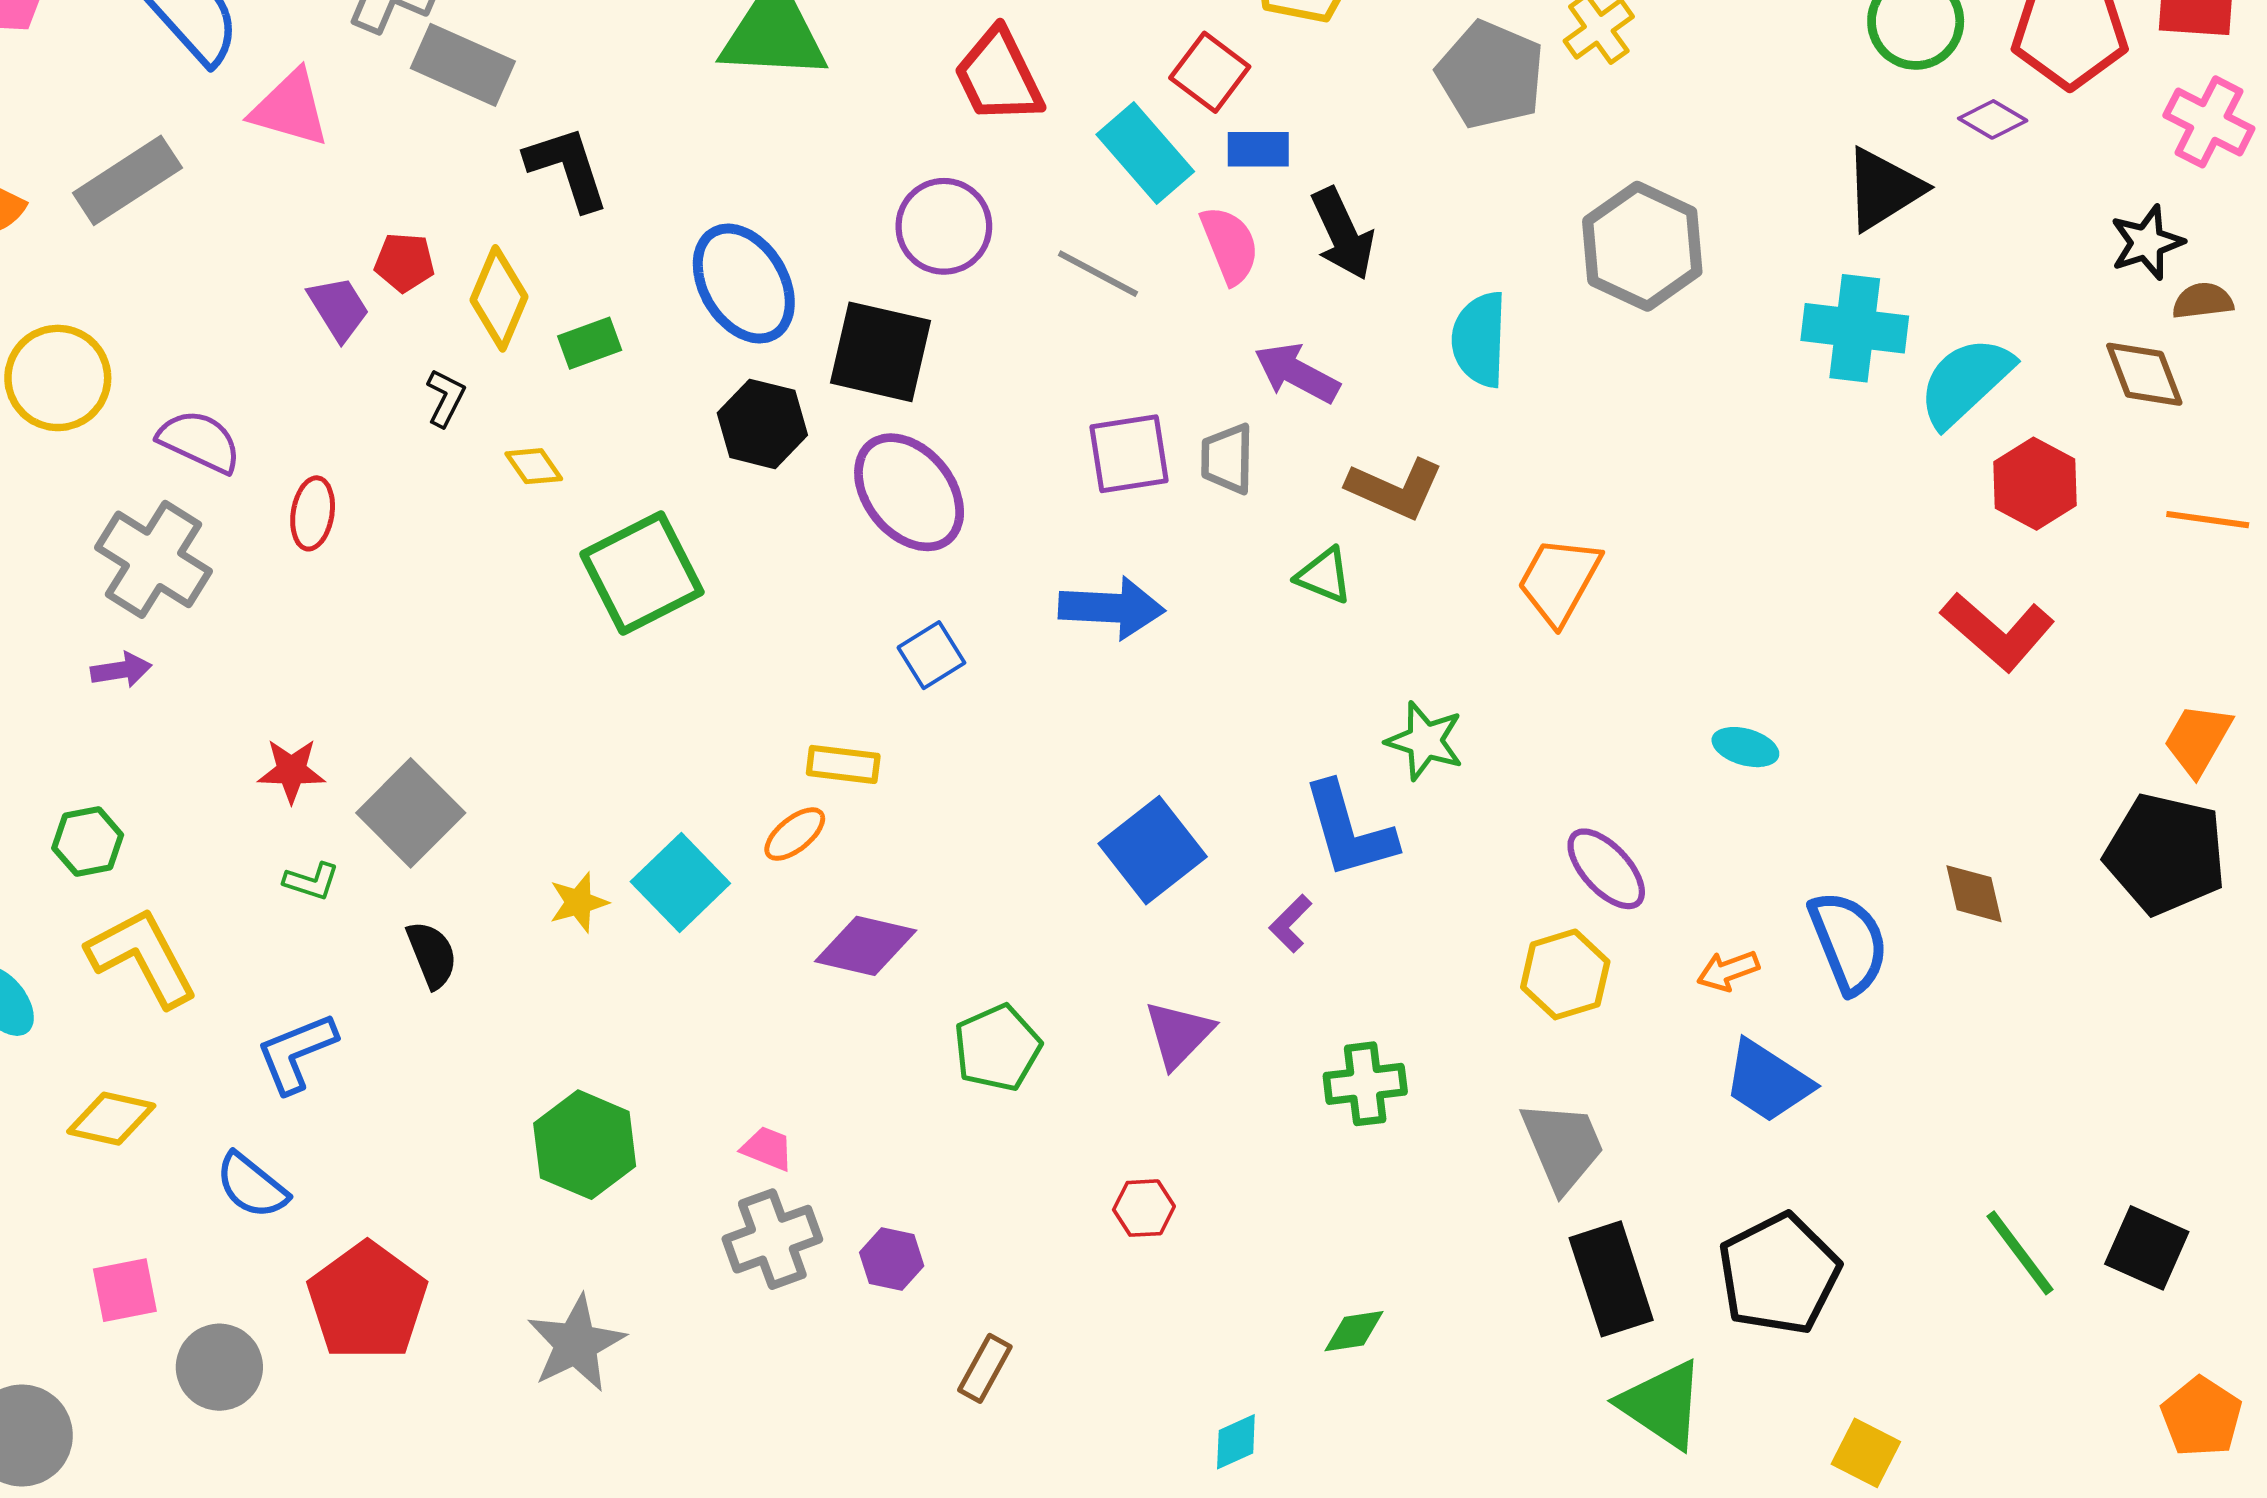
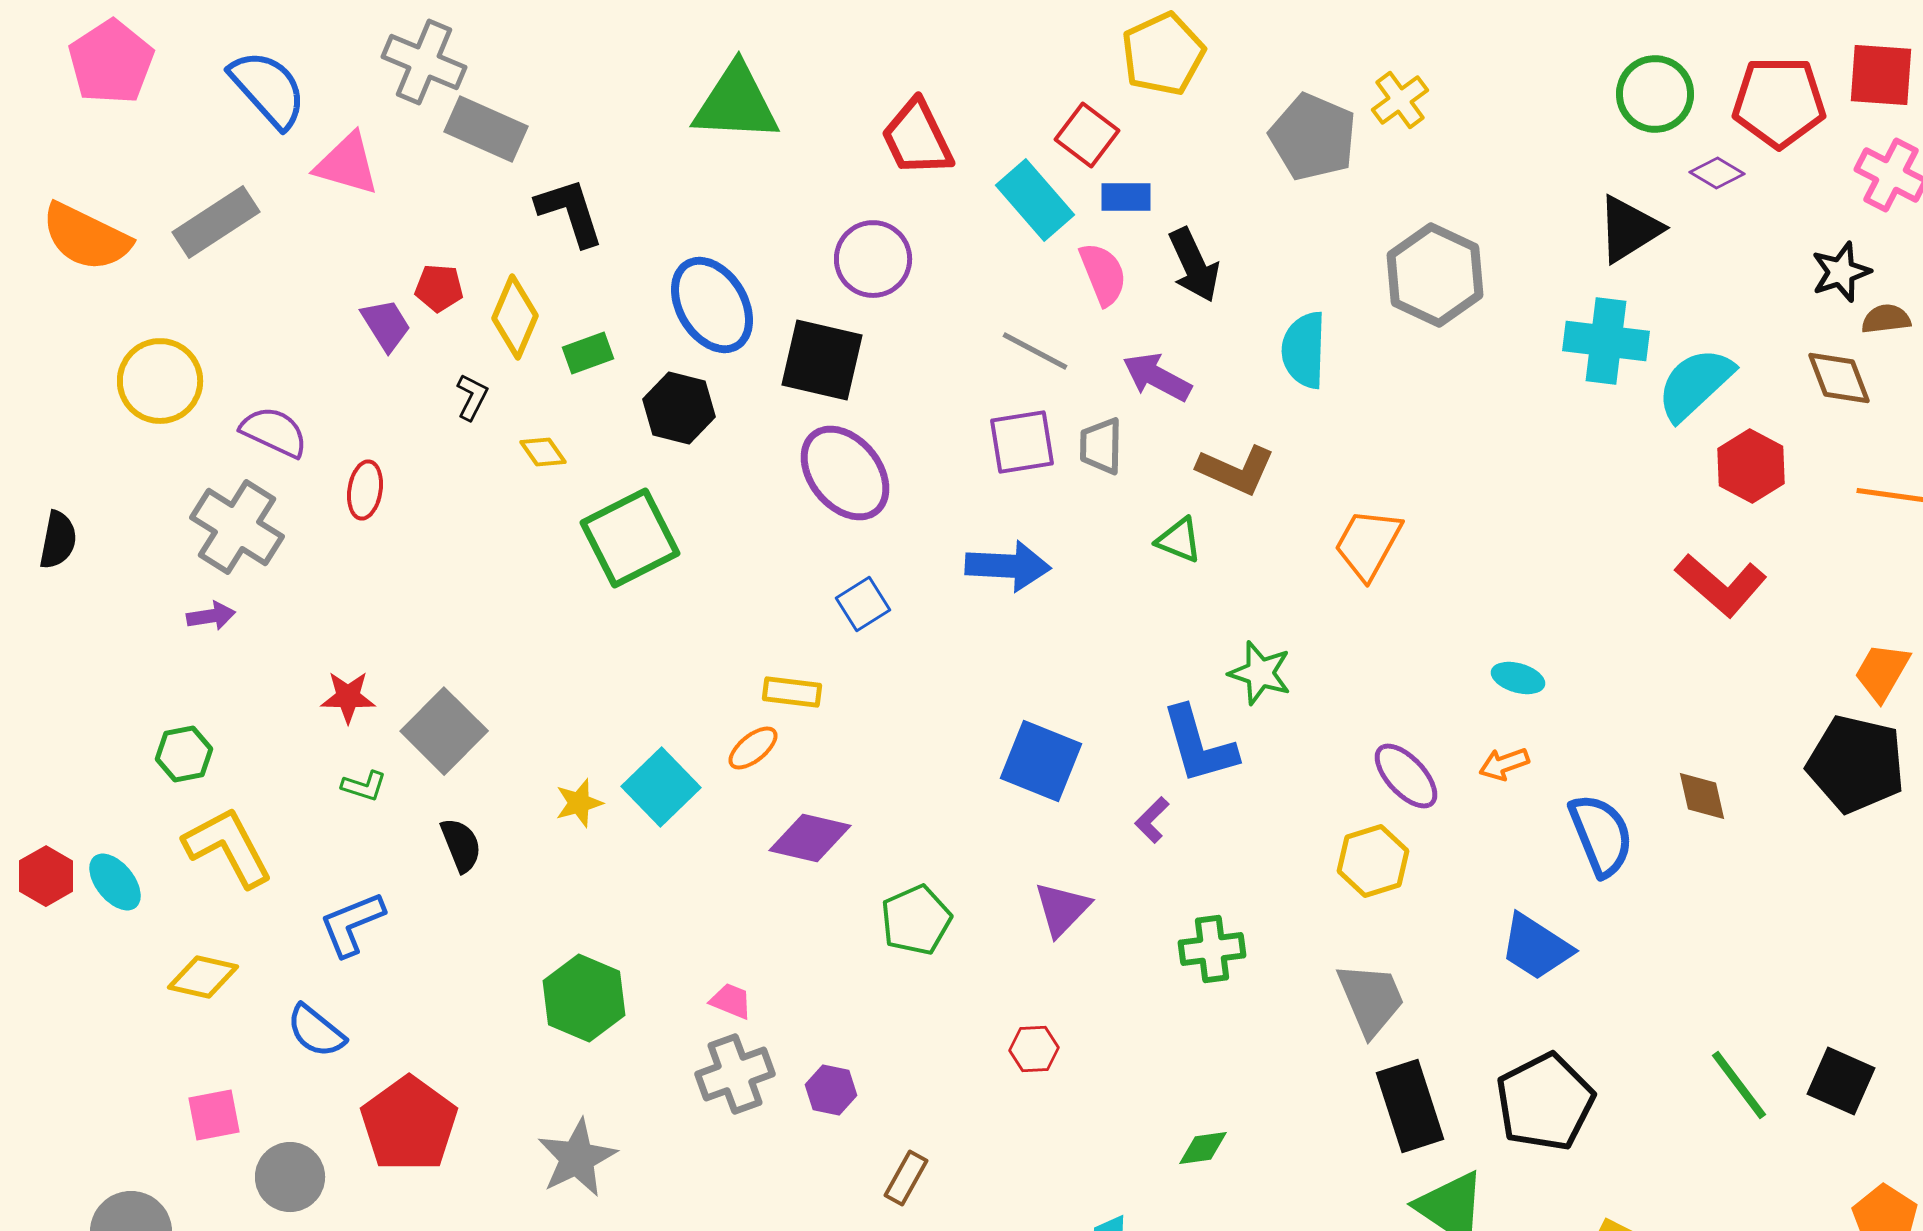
gray line: (1098, 274) -> (1035, 351), moved
black hexagon: (762, 424) -> (679, 408), moved
blue square: (1153, 850) -> (1041, 761), turned -30
orange arrow: (1728, 971) -> (1504, 764), moved

